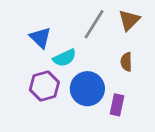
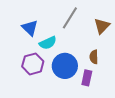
brown triangle: (129, 20) -> (102, 26), moved
brown semicircle: (126, 62) -> (94, 57), moved

